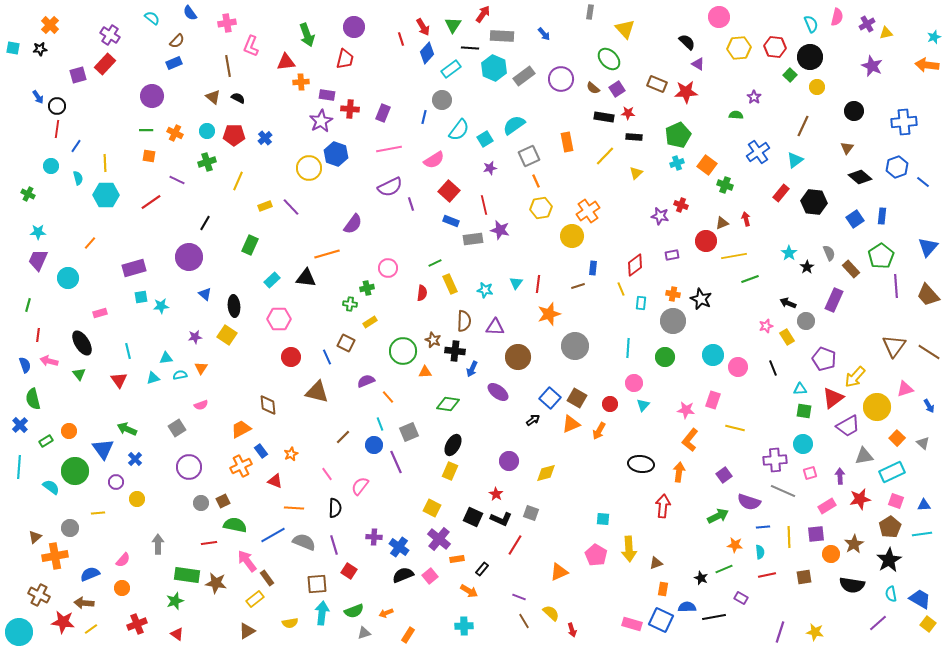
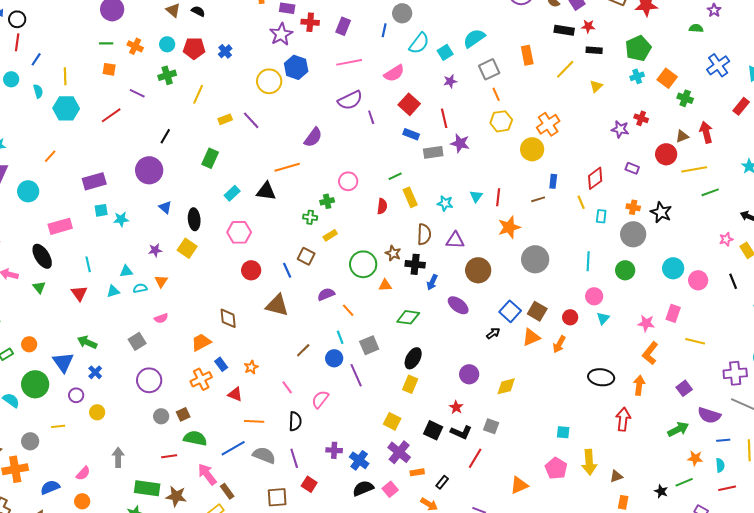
red arrow: (746, 219) -> (706, 132), size x1.5
purple rectangle: (672, 255) -> (632, 168), turned 32
pink rectangle: (100, 313) -> (60, 226), size x1.6

